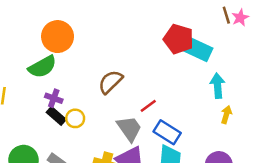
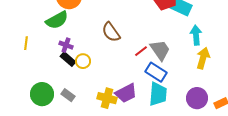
brown semicircle: (110, 82) -> (111, 32), turned -80
yellow arrow: (226, 115) -> (203, 58), size x1.5
gray trapezoid: (129, 129) -> (160, 50), moved

